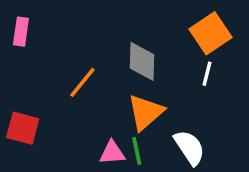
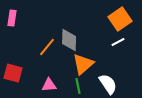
gray diamond: (142, 61) -> (69, 40), moved
white line: (207, 74) -> (118, 42), turned 48
pink triangle: (112, 153) -> (49, 85), moved

